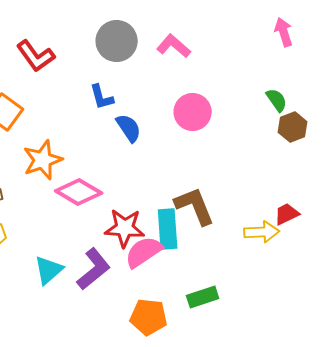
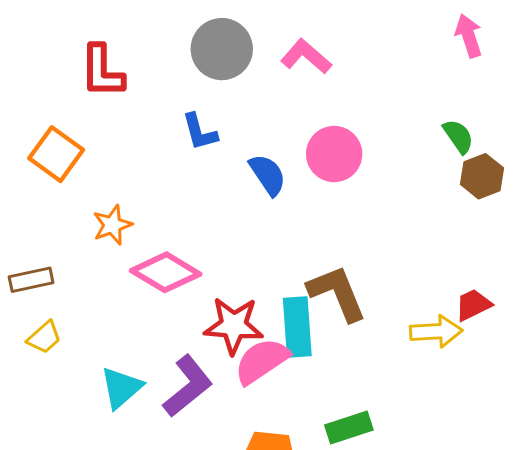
red L-shape: (36, 56) -> (102, 71), turned 36
blue semicircle: (129, 128) -> (268, 175), moved
orange star: (43, 160) -> (112, 225), size x0.7

